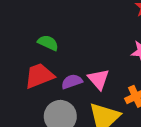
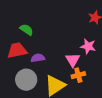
pink triangle: (99, 79) -> (73, 60), moved

